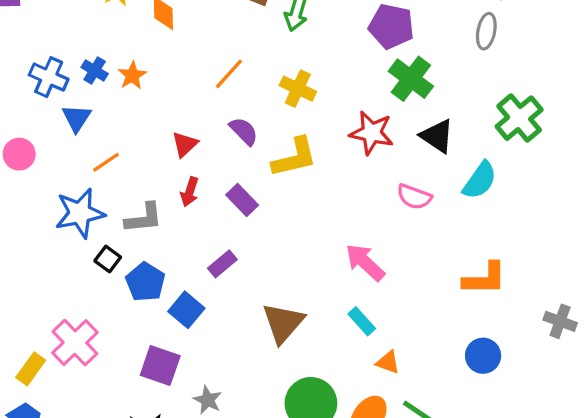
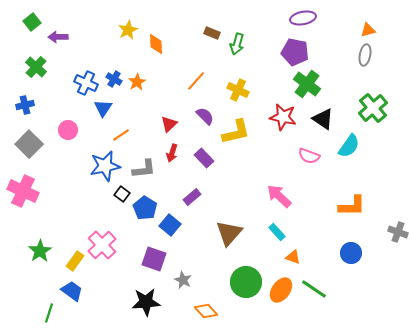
gray ellipse: (486, 31) -> (365, 55), moved

